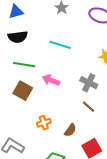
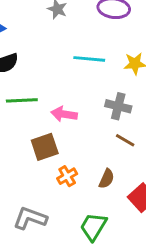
cyan line: (60, 45) -> (89, 59), moved
brown square: (23, 91) -> (45, 147), moved, turned -36

